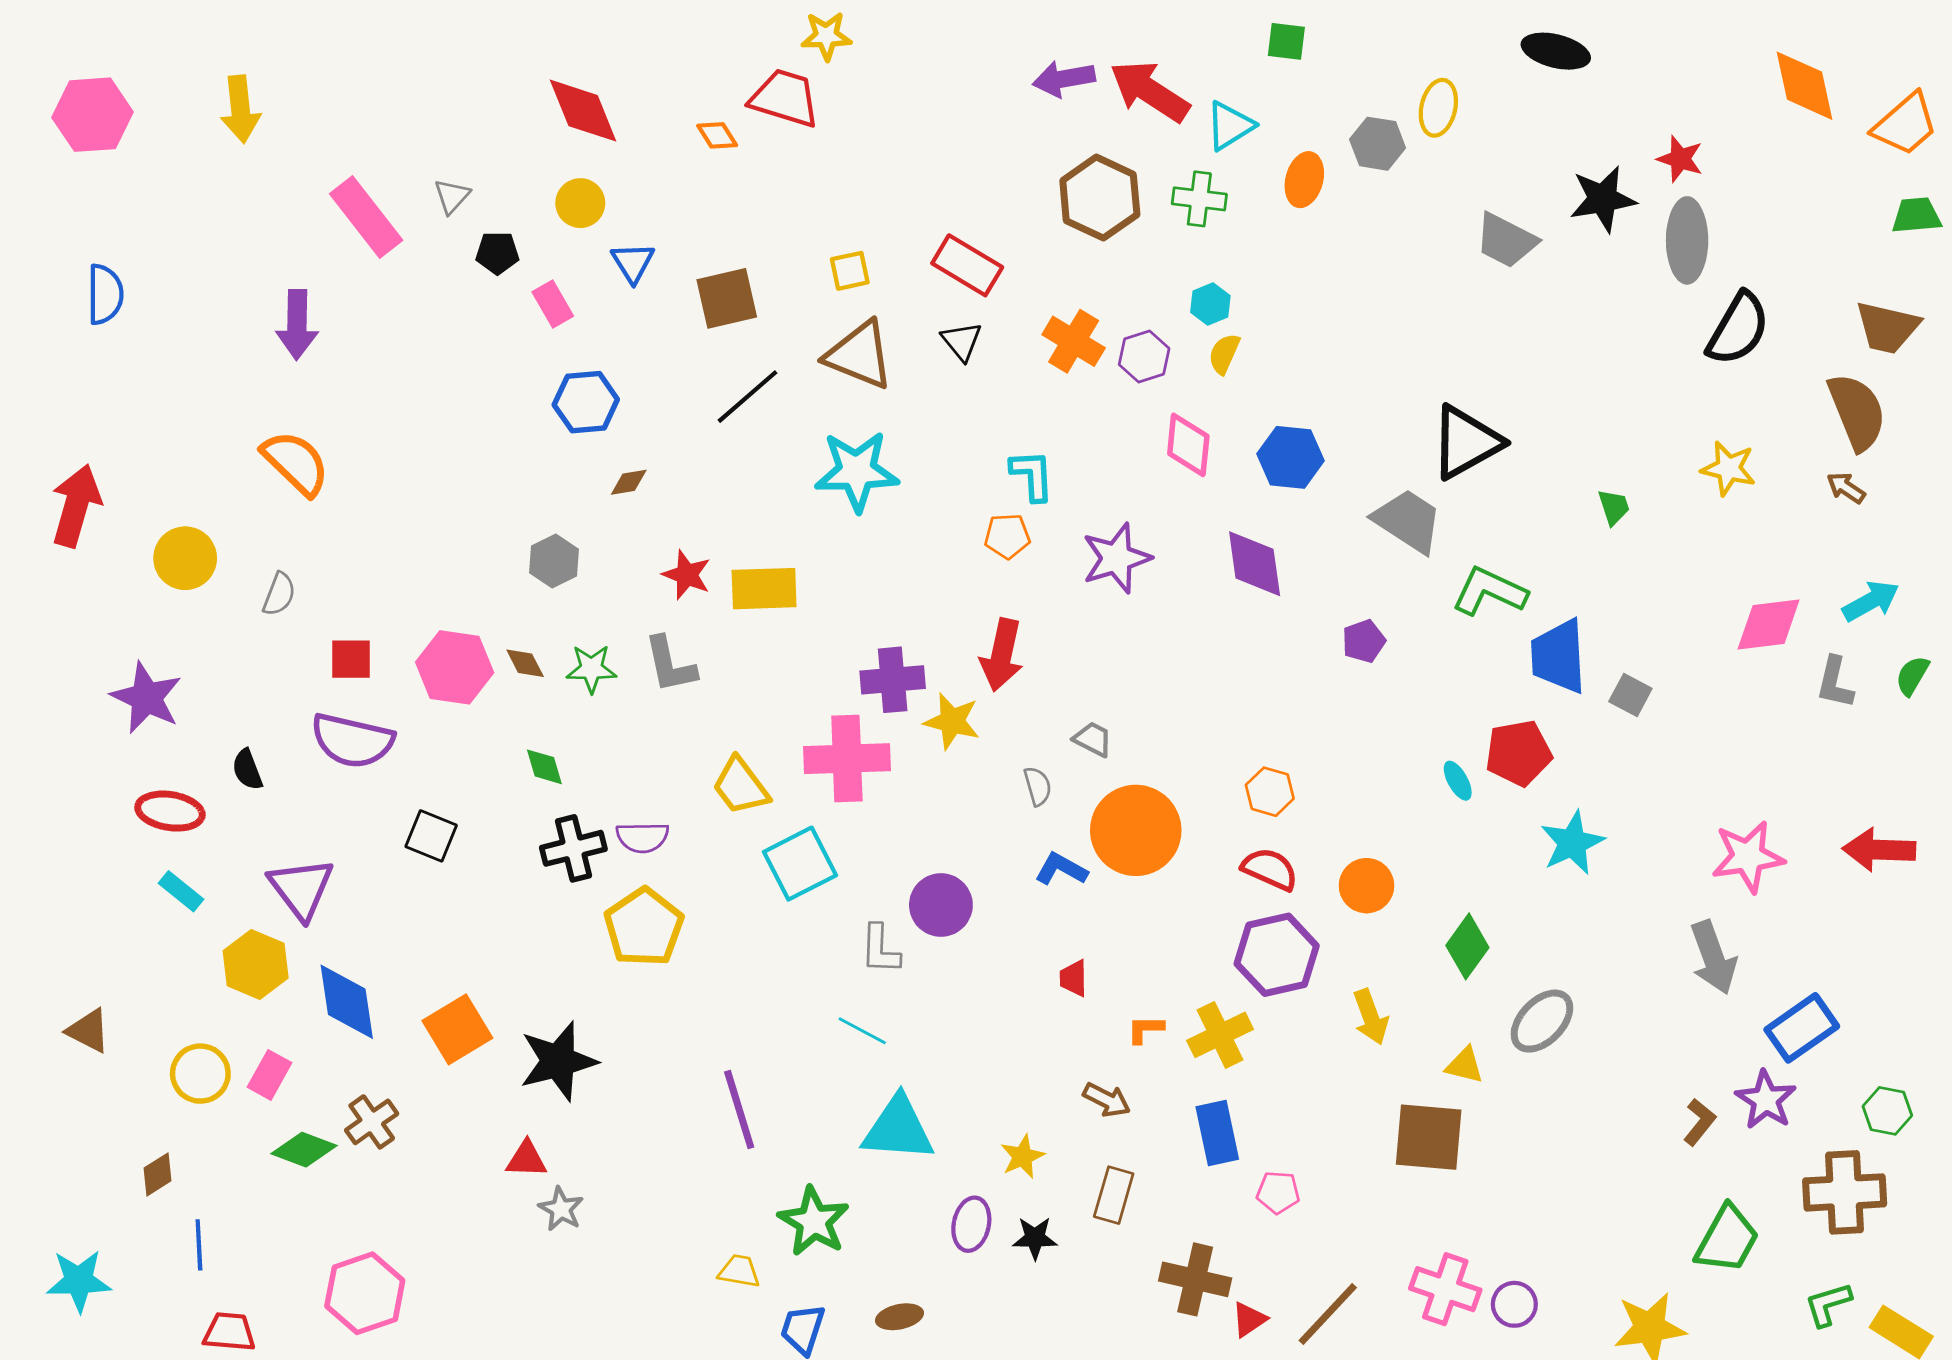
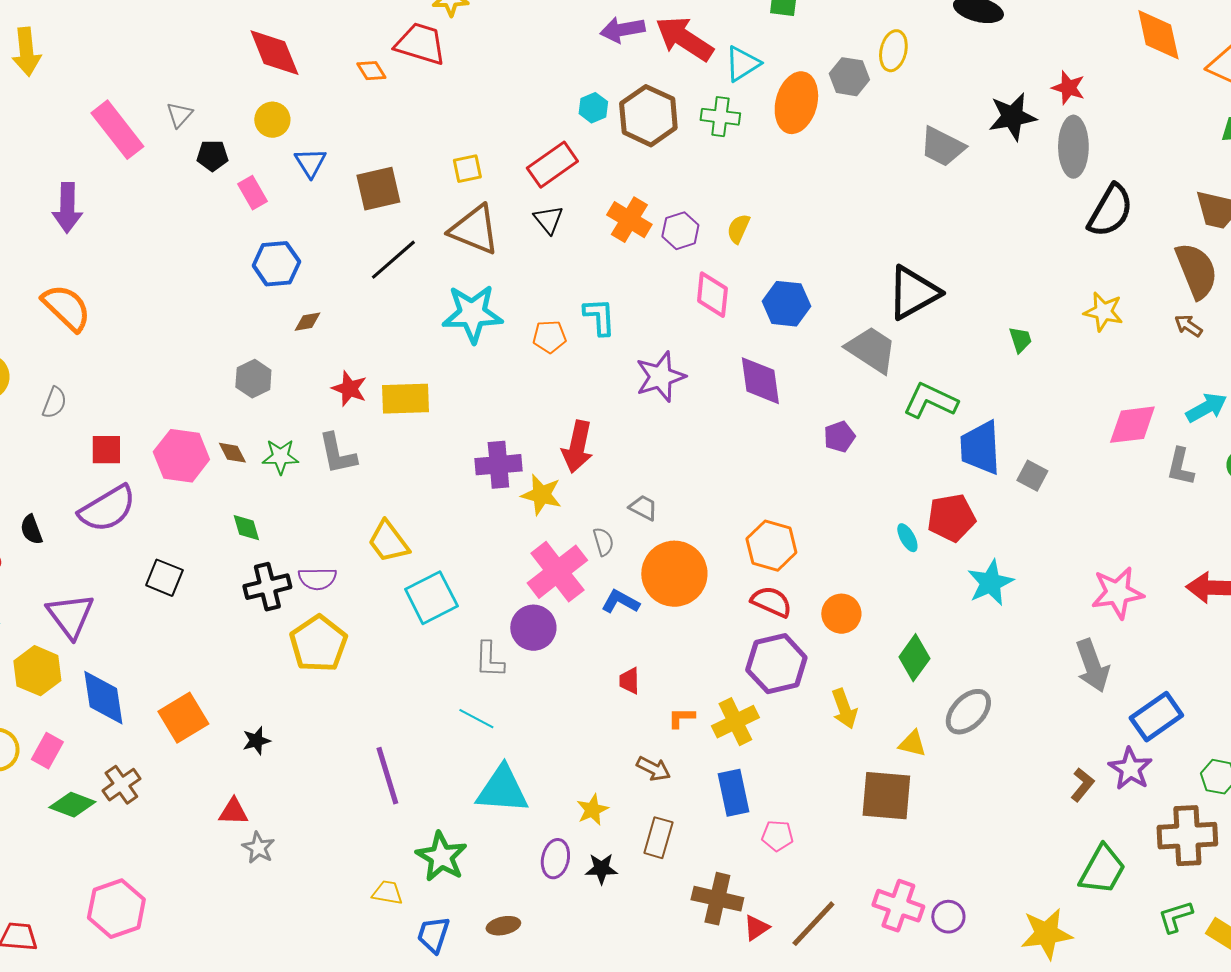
orange ellipse: (1304, 180) -> (796, 103), size x1.5
red rectangle: (967, 265) -> (552, 165), turned -66
cyan hexagon: (1210, 304) -> (593, 108), moved
orange pentagon: (1007, 536) -> (549, 337), moved
purple semicircle: (352, 741) -> (107, 509), turned -44
pink cross: (847, 759) -> (557, 572), moved, turned -36
orange hexagon: (1270, 792) -> (771, 546), size x1.4
black star: (558, 1061) -> (256, 741), size x0.5

